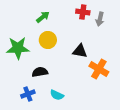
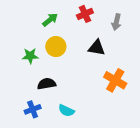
red cross: (83, 12) -> (85, 14), moved, turned -32
green star: (18, 48) -> (30, 56), moved, size x0.6
black triangle: (80, 51) -> (97, 48), moved

